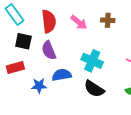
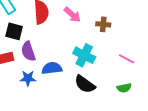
brown cross: (108, 20) -> (103, 24), moved
purple semicircle: (49, 50) -> (28, 51), moved

